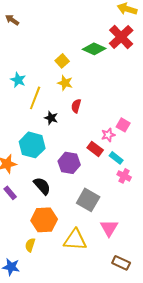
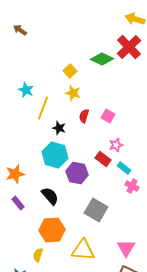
pink square: (123, 125) -> (108, 116), moved
cyan hexagon: (32, 145) -> (55, 155), moved
pink triangle: (109, 228) -> (126, 248), moved

